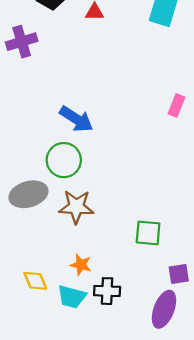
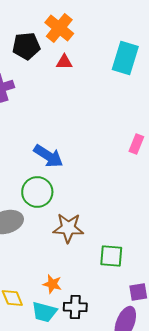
brown star: (76, 207) -> (68, 228), moved

